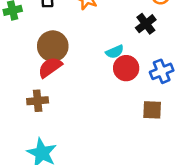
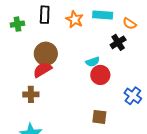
blue cross: (162, 71) -> (133, 96), moved, turned -36
brown square: (152, 110) -> (99, 117), moved

